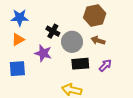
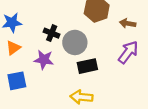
brown arrow: (98, 40) -> (128, 23), moved
purple arrow: (105, 65) -> (128, 52), moved, size x1.5

